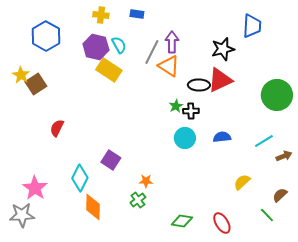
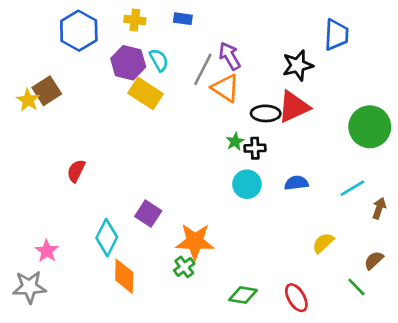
blue hexagon: (46, 36) -> (79, 31), moved
purple arrow: (172, 42) -> (230, 56), turned -30
brown square: (36, 84) -> (47, 91), moved
brown arrow: (284, 156) -> (379, 208), turned -49
orange star: (146, 181) -> (195, 242), size x2.0
pink star: (35, 188) -> (47, 251), size x0.7

